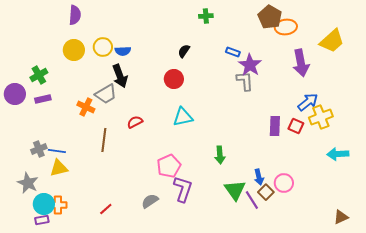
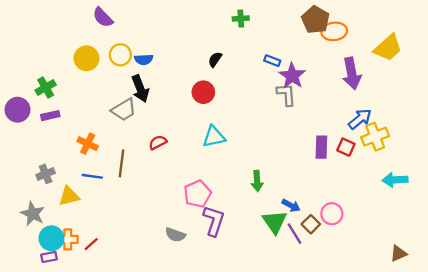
purple semicircle: (75, 15) -> (103, 17), moved, turned 132
orange cross: (86, 107) -> (88, 144), moved
blue line: (57, 151) -> (92, 176), moved
blue arrow: (259, 177) -> (291, 206), moved, turned -49
gray semicircle: (150, 201) -> (175, 235), turned -126
red line: (106, 209) -> (91, 244), moved

